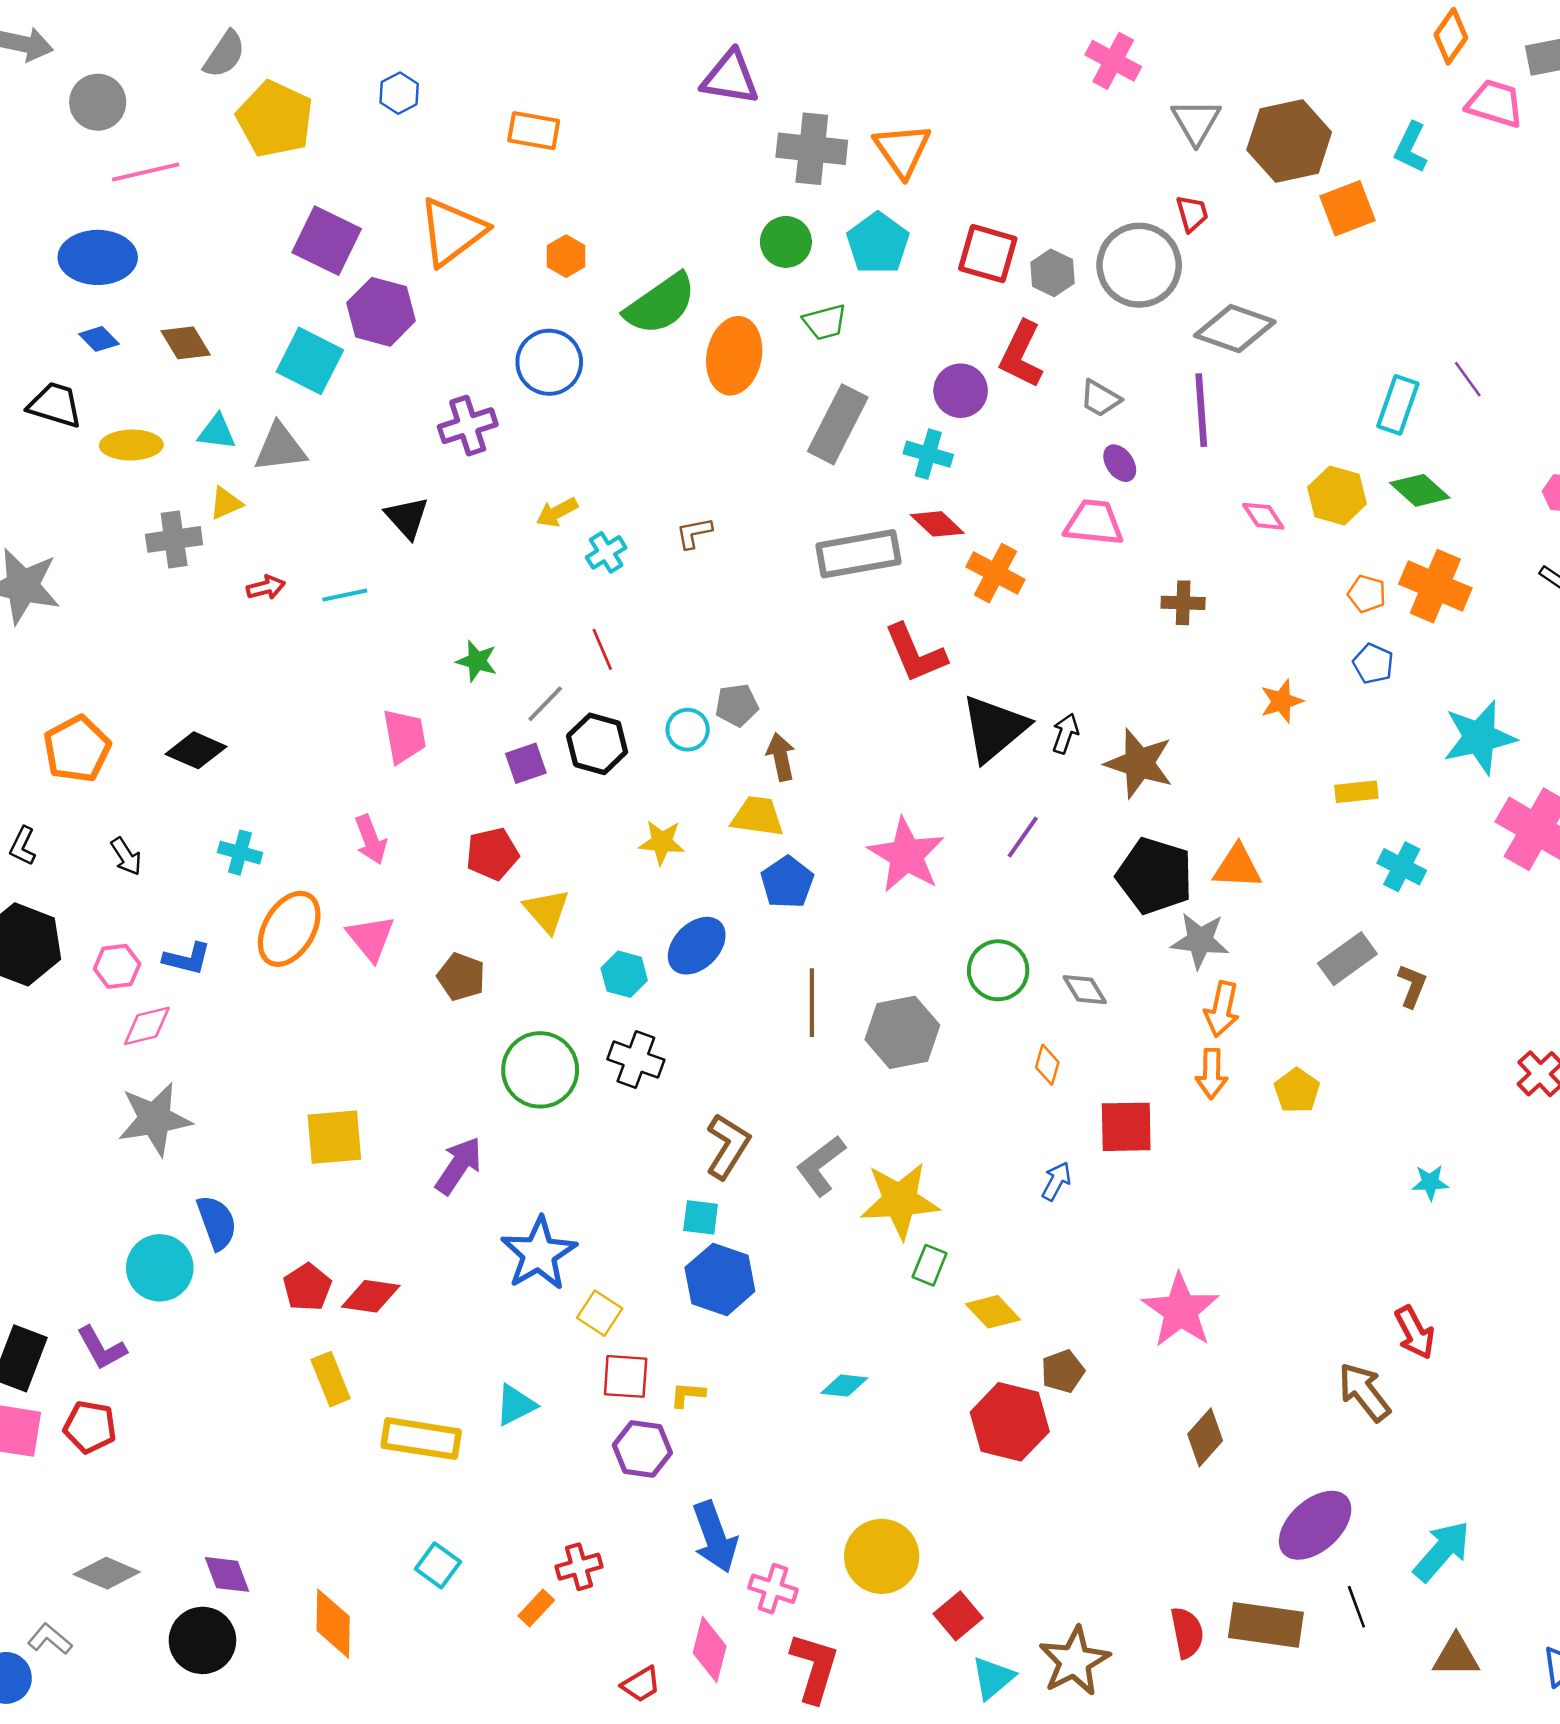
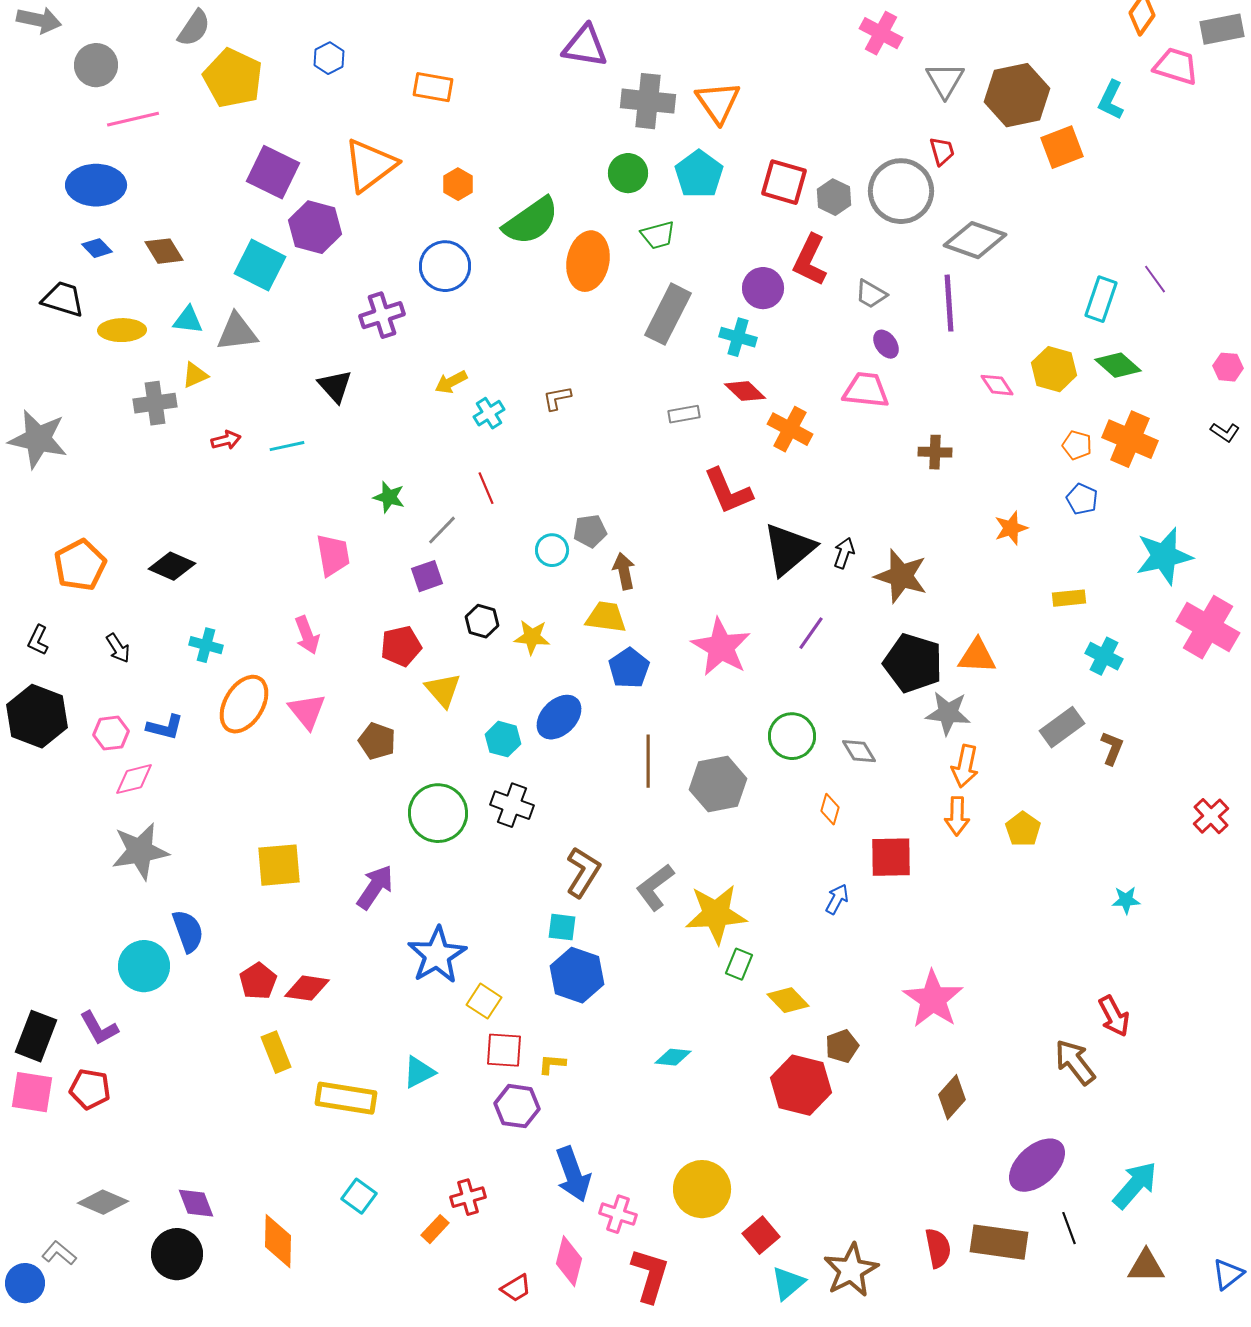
gray rectangle: (858, 554) -> (684, 414), size x0.5
black hexagon: (597, 744) -> (482, 621), moved, size x0.7

